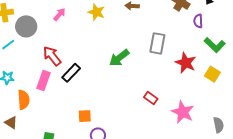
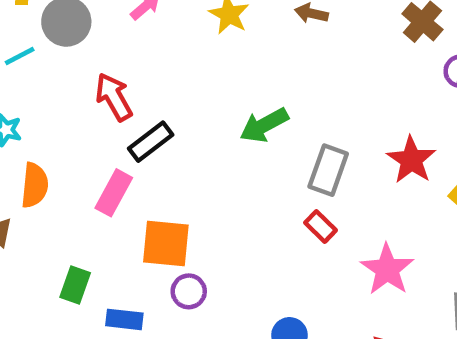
gray rectangle: (157, 43) -> (328, 170), moved
pink rectangle: (44, 80) -> (114, 193), moved
orange square: (85, 116) -> (166, 244), size x1.6

